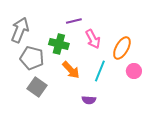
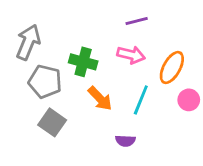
purple line: (74, 21) -> (137, 21), moved
pink arrow: (93, 39) -> (131, 55), turned -48

